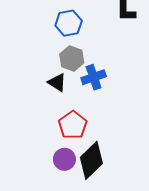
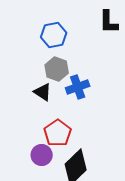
purple circle: (64, 159) -> (42, 155), moved

